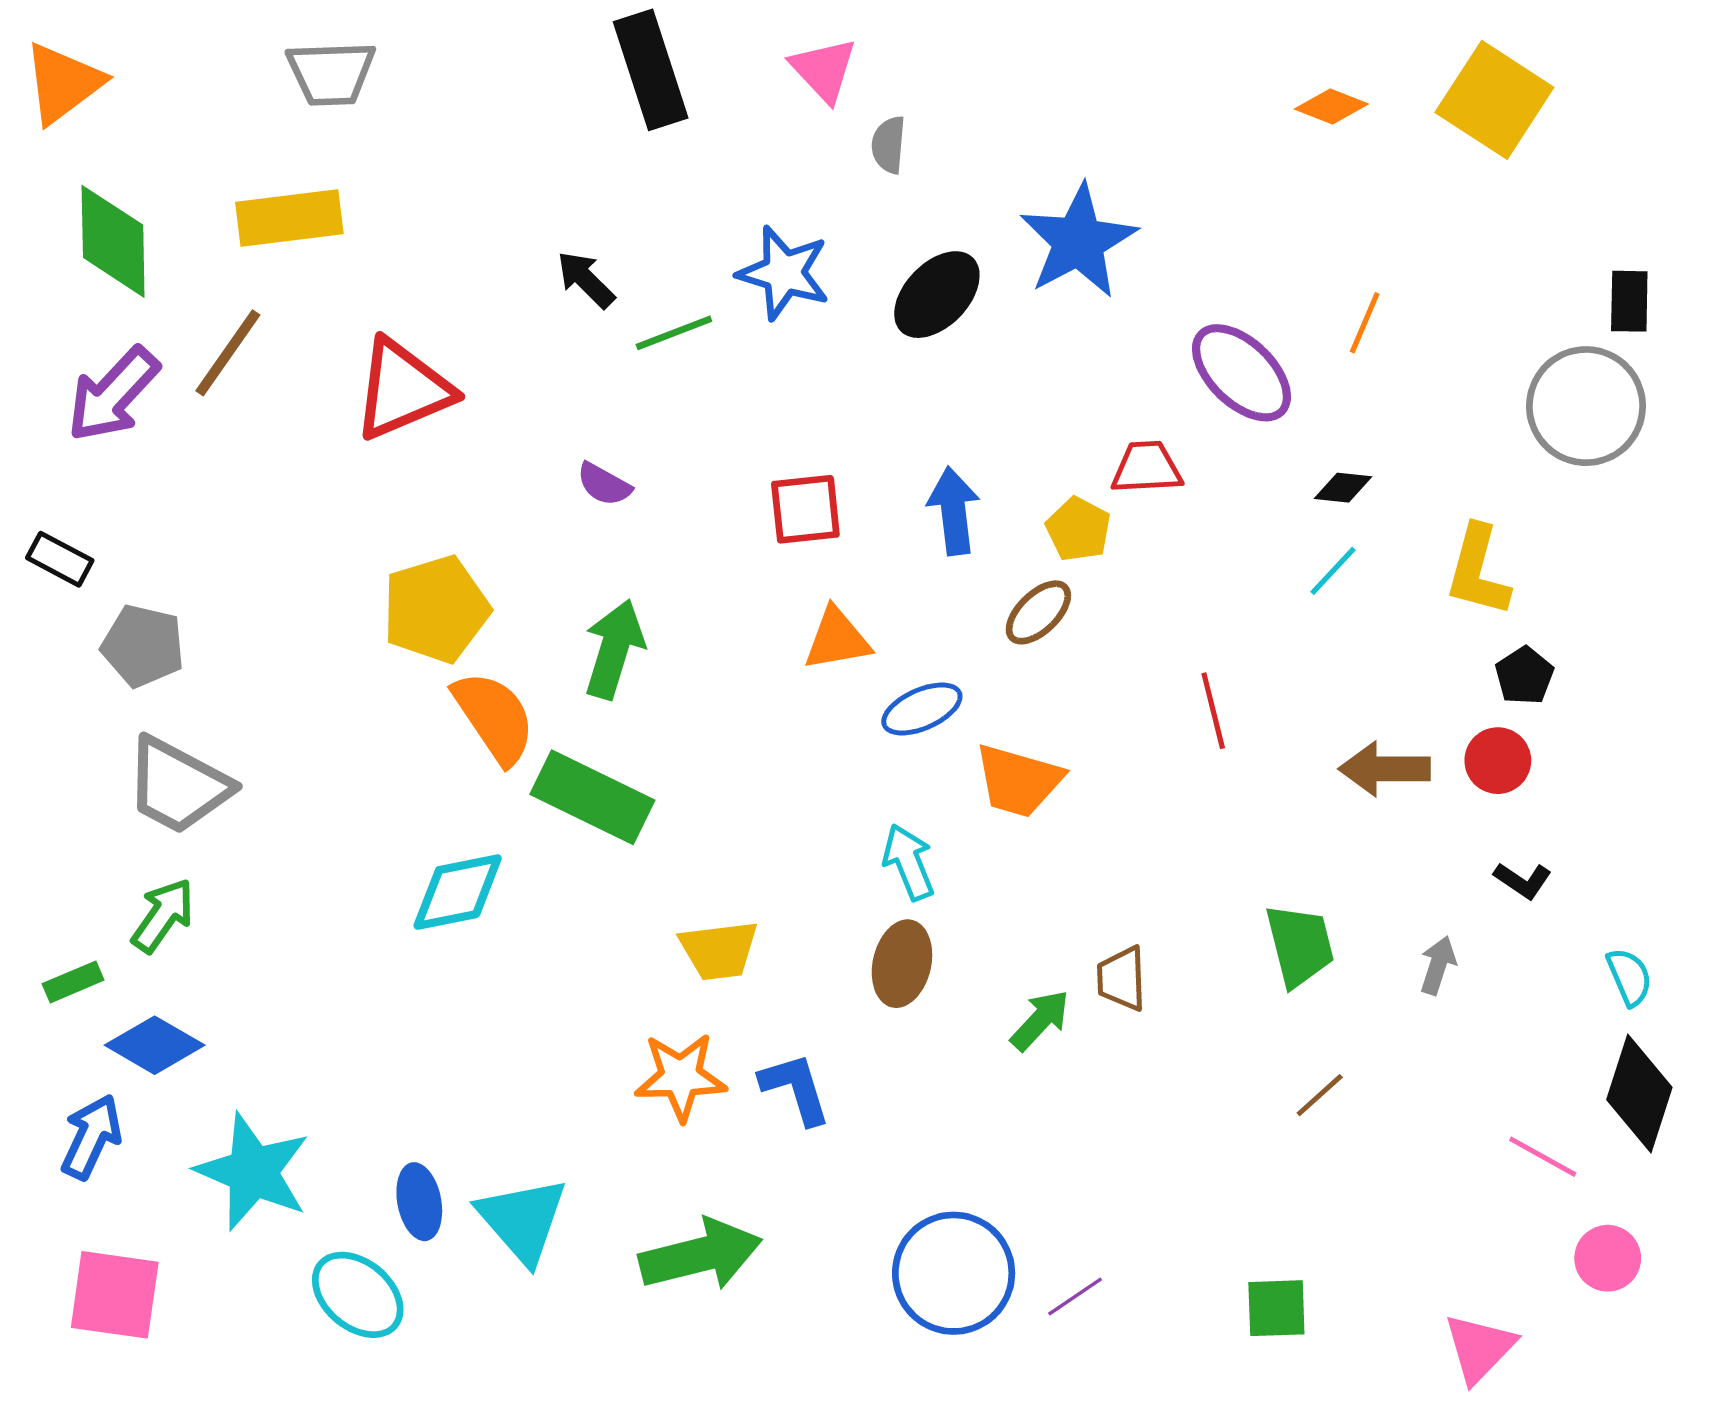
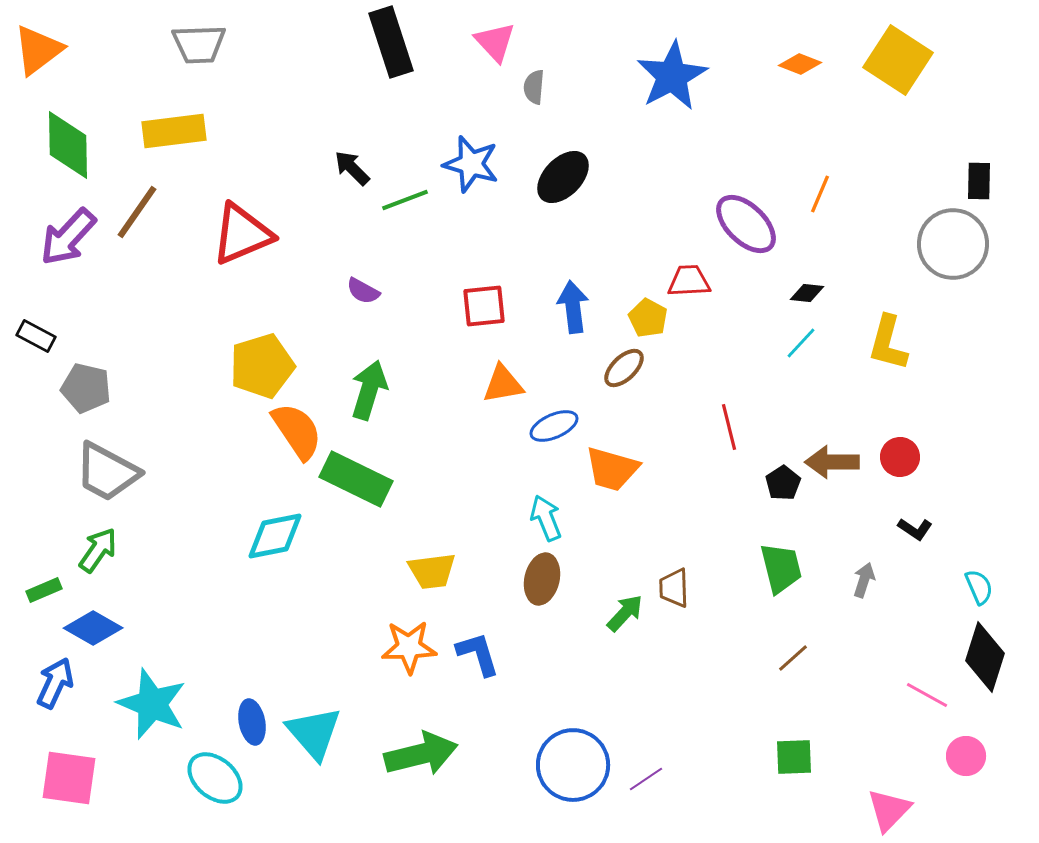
blue star: (1078, 241) -> (672, 76), moved
black pentagon: (1524, 676) -> (783, 483), moved
green square: (1276, 1308) -> (794, 757), moved

